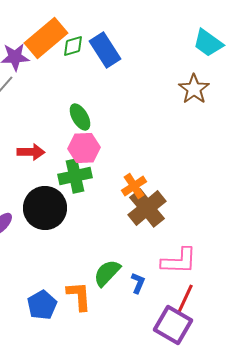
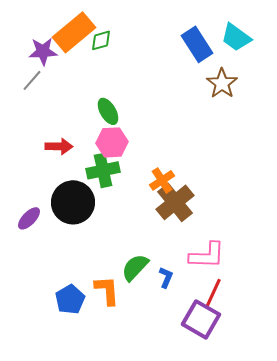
blue rectangle: (105, 50) -> (197, 44), moved

